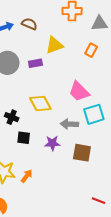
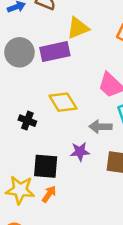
purple rectangle: (35, 63) -> (55, 52), size x1.6
black square: (24, 138) -> (46, 166), moved, size x1.5

